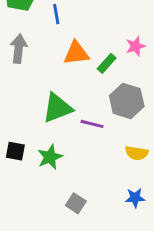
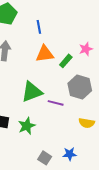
blue line: (56, 14) -> (39, 27), moved
blue star: (135, 198) -> (70, 154), moved

